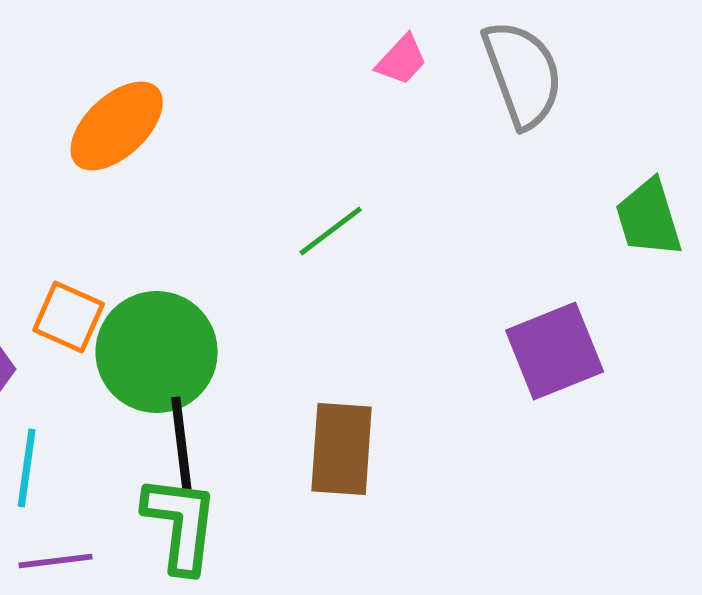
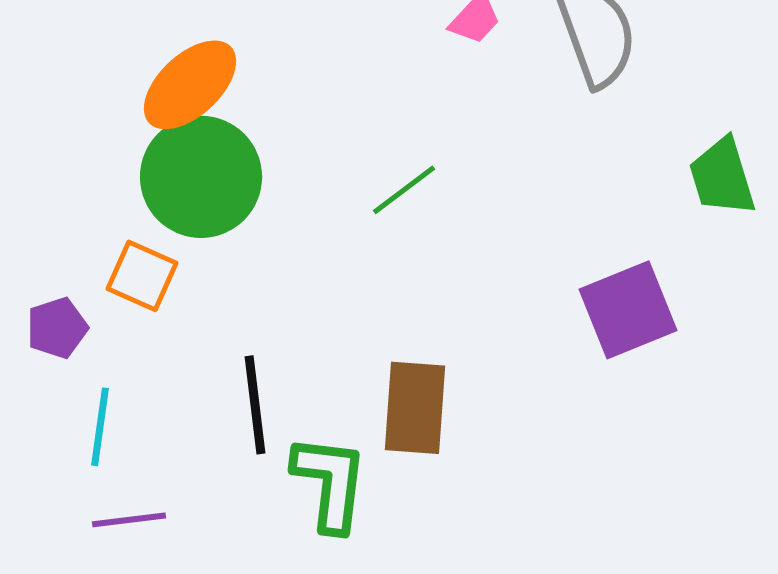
green circle: (157, 352) -> (201, 177), moved
green L-shape: (181, 524) -> (330, 483), moved

